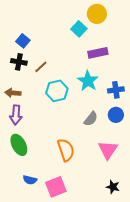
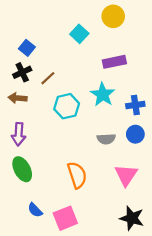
cyan square: (79, 29) -> (79, 34), moved
black cross: (19, 62) -> (22, 72), turned -35
brown arrow: (13, 93) -> (18, 98), moved
gray semicircle: (91, 119) -> (106, 139), turned 49
blue semicircle: (30, 180) -> (35, 210), turned 32
black star: (113, 187) -> (132, 218), size x1.5

